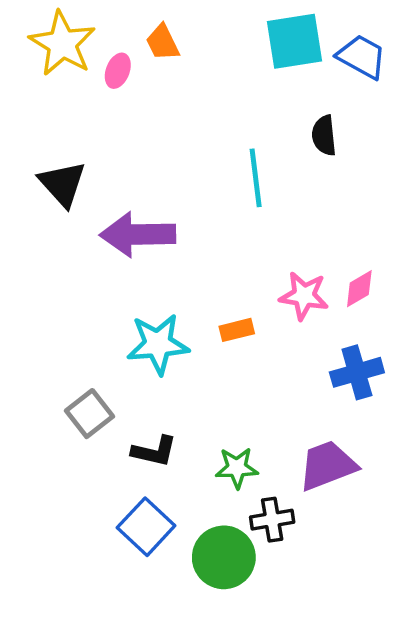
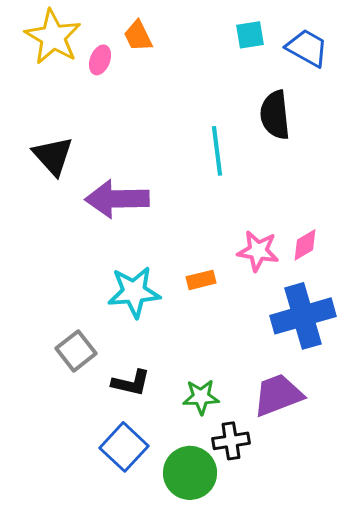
cyan square: (295, 41) -> (250, 35), size x0.6
black semicircle: (324, 136) -> (275, 115), size x1.4
blue cross: (357, 372) -> (303, 316), size x1.4

